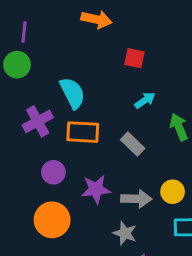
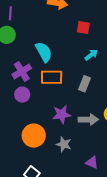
gray rectangle: (133, 144) -> (84, 84), turned 70
purple circle: (53, 172) -> (22, 95), moved
gray star: (125, 233) -> (64, 144), moved

